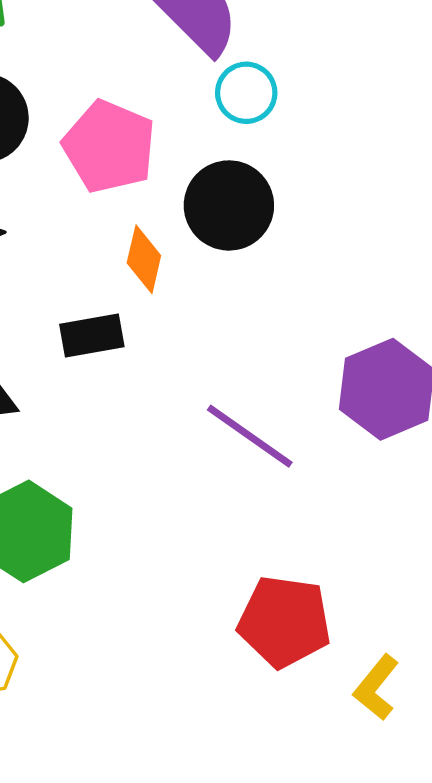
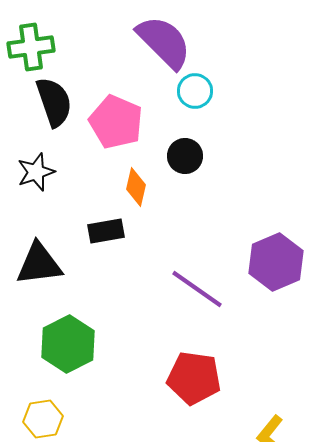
black circle: (229, 205) -> (185, 156), size x0.7
red pentagon: (284, 622) -> (194, 378), moved

